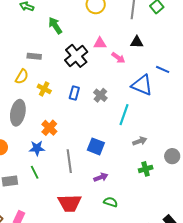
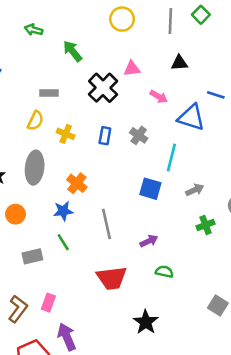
pink arrow: (118, 58) -> (159, 97), moved
blue square: (96, 146) -> (150, 189), moved

